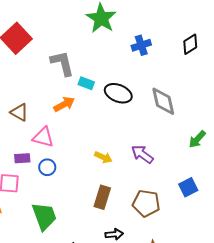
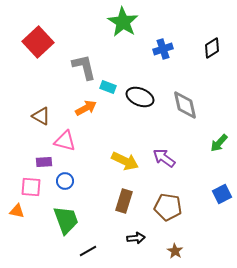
yellow arrow: (103, 157) -> (125, 161), size x1.5
blue circle: (47, 167) -> (65, 181), moved
blue square: (188, 187) -> (222, 194), moved

